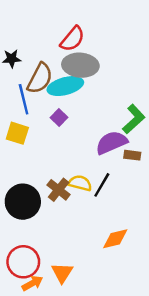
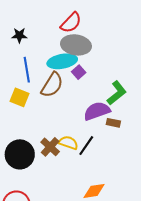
brown semicircle: (40, 78) -> (52, 85), moved
purple square: (59, 118) -> (79, 72), moved

